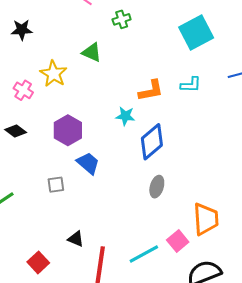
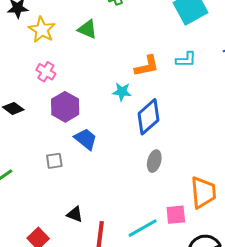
yellow star: (53, 74) -> (42, 30), moved
pink cross: (23, 90) -> (46, 72), moved
pink square: (178, 241) -> (176, 215), turned 35

